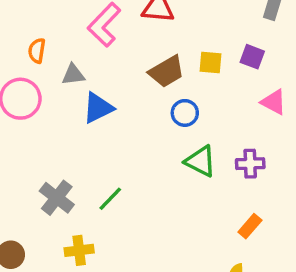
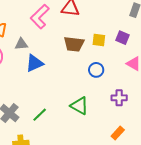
brown trapezoid: (167, 71) -> (74, 44), turned 35
blue circle: (185, 113) -> (96, 70), moved
green triangle: (200, 161) -> (79, 106), moved

